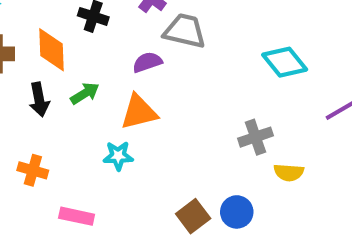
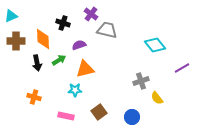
purple semicircle: (147, 62) -> (79, 45), moved
yellow semicircle: (289, 172) -> (157, 98), turned 48
pink rectangle: (77, 216) -> (66, 116), moved
brown square: (193, 216) -> (99, 112), moved

